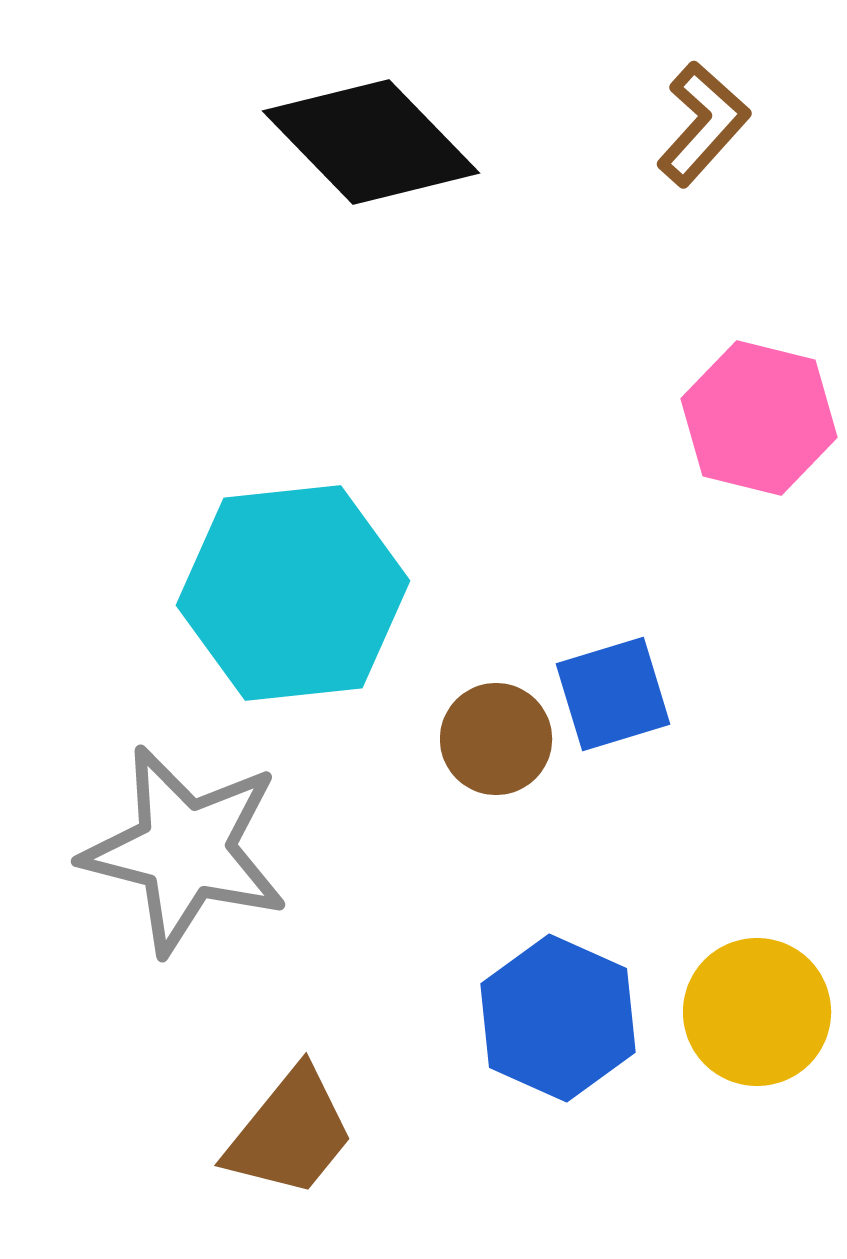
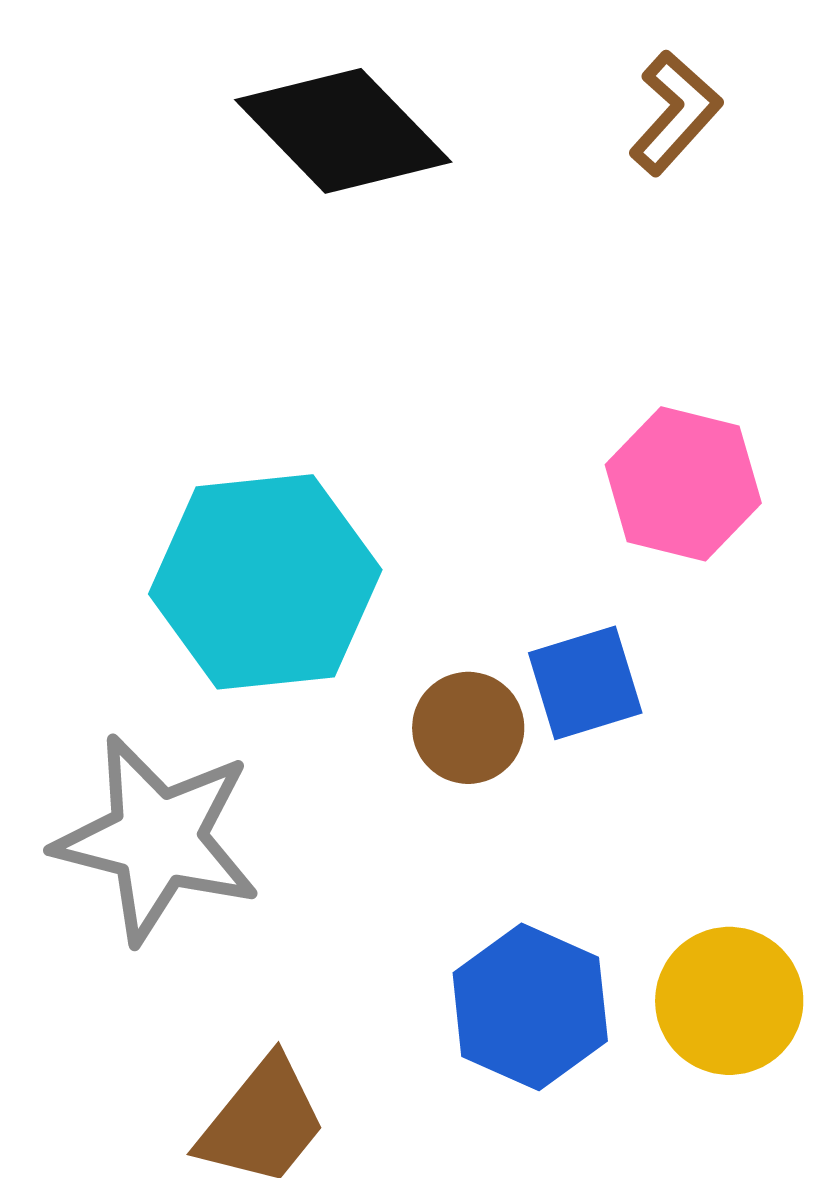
pink hexagon: (759, 418) -> (683, 484), moved

